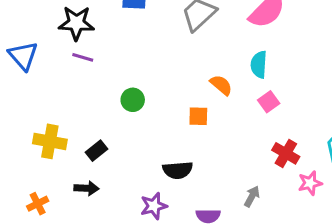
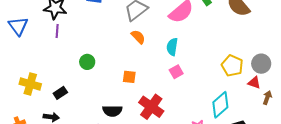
purple line: (83, 57) -> (57, 31), turned 72
orange semicircle: (221, 85) -> (138, 37), moved
red cross: (286, 153) -> (151, 107), moved, size x1.4

